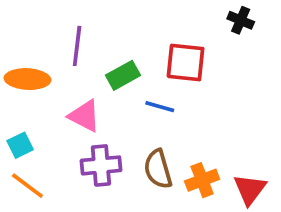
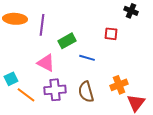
red square: (186, 62) -> (111, 34), moved, size x0.6
orange ellipse: (27, 79) -> (15, 19), moved
orange cross: (202, 180) -> (119, 85), moved
orange line: (27, 186) -> (26, 95), moved

